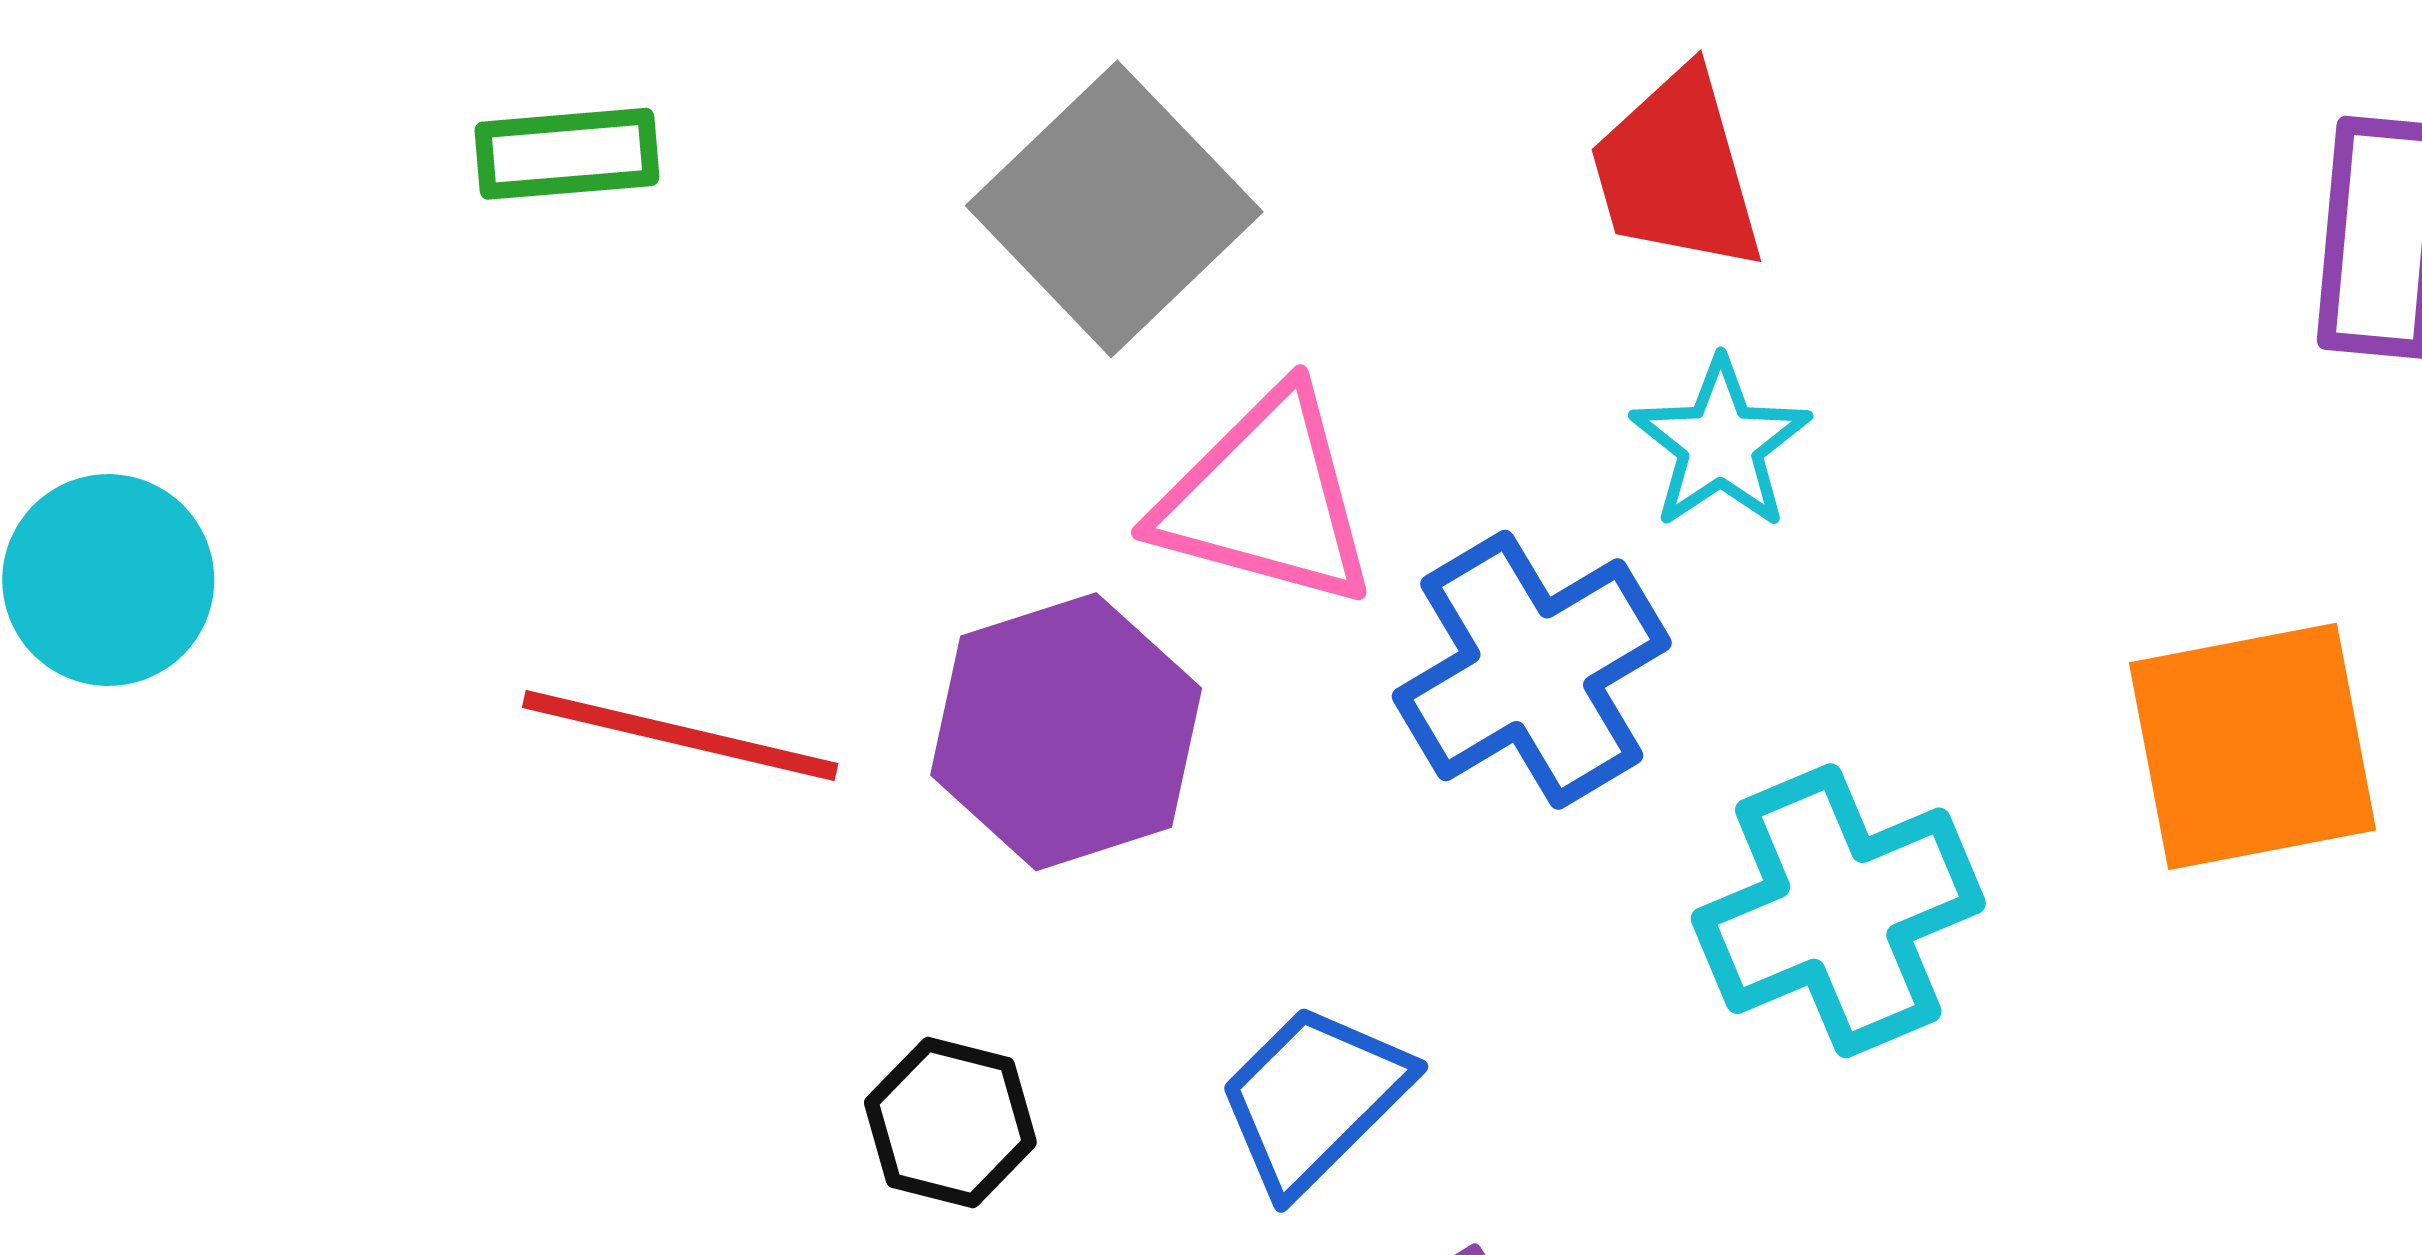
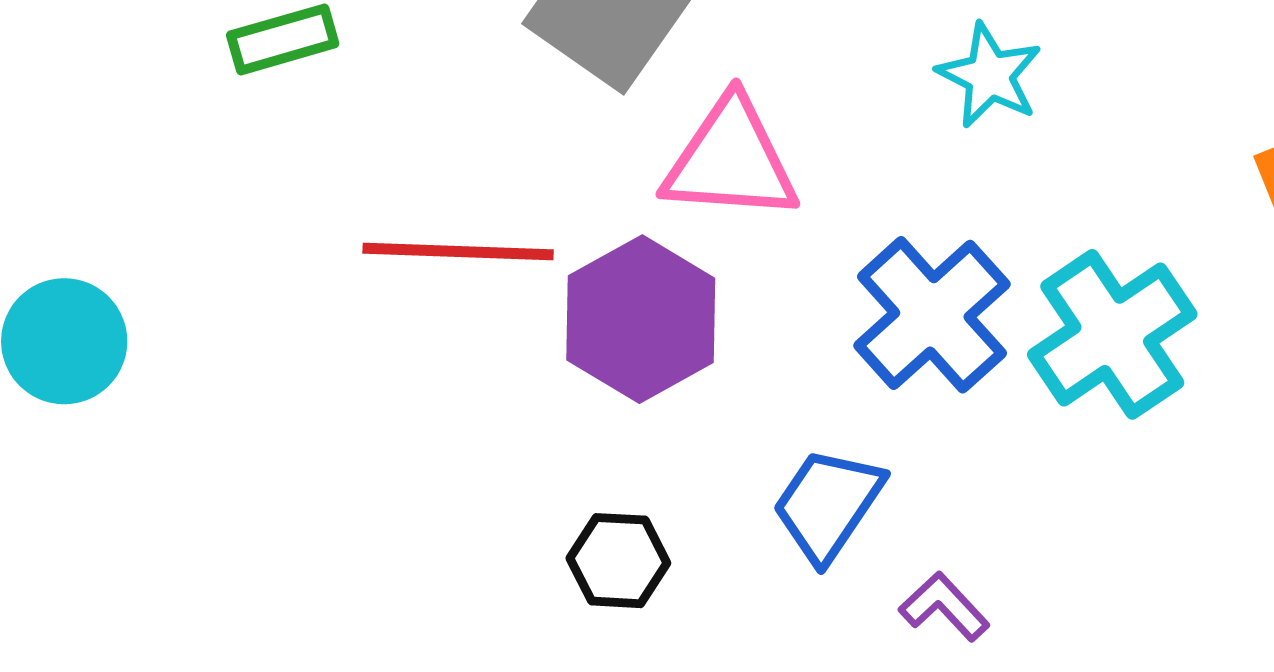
blue cross: (1532, 670) -> (932, 315), moved
red line: (680, 735) -> (458, 252), moved

